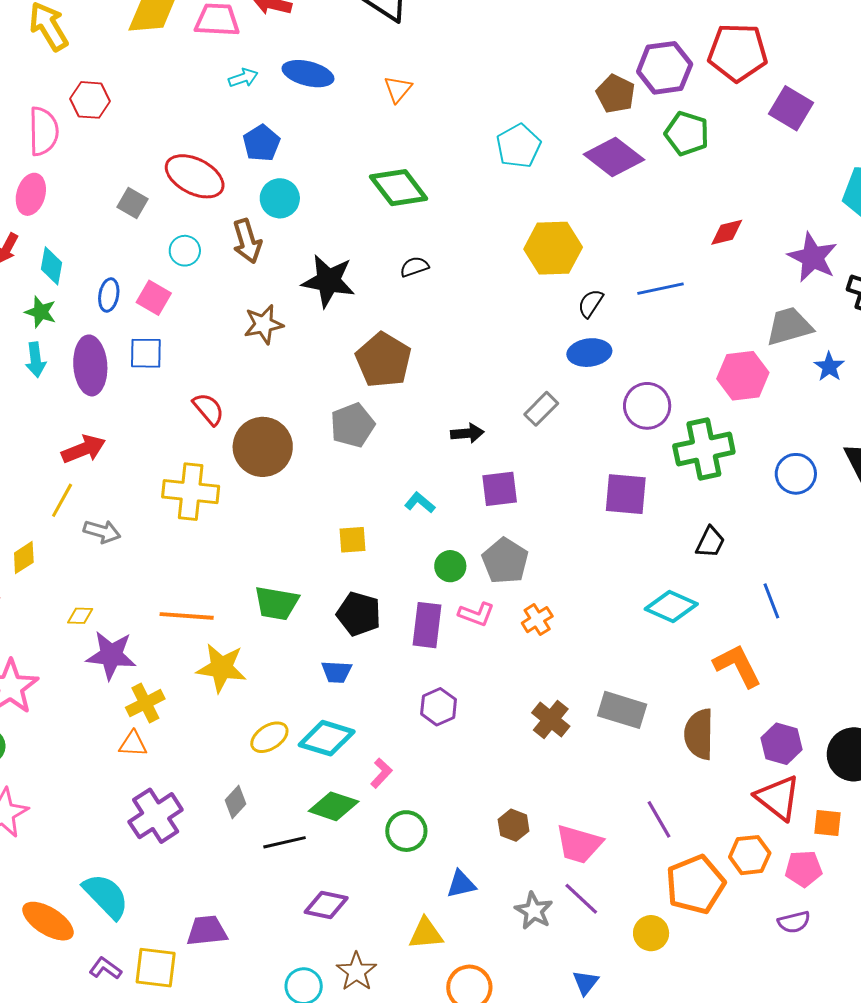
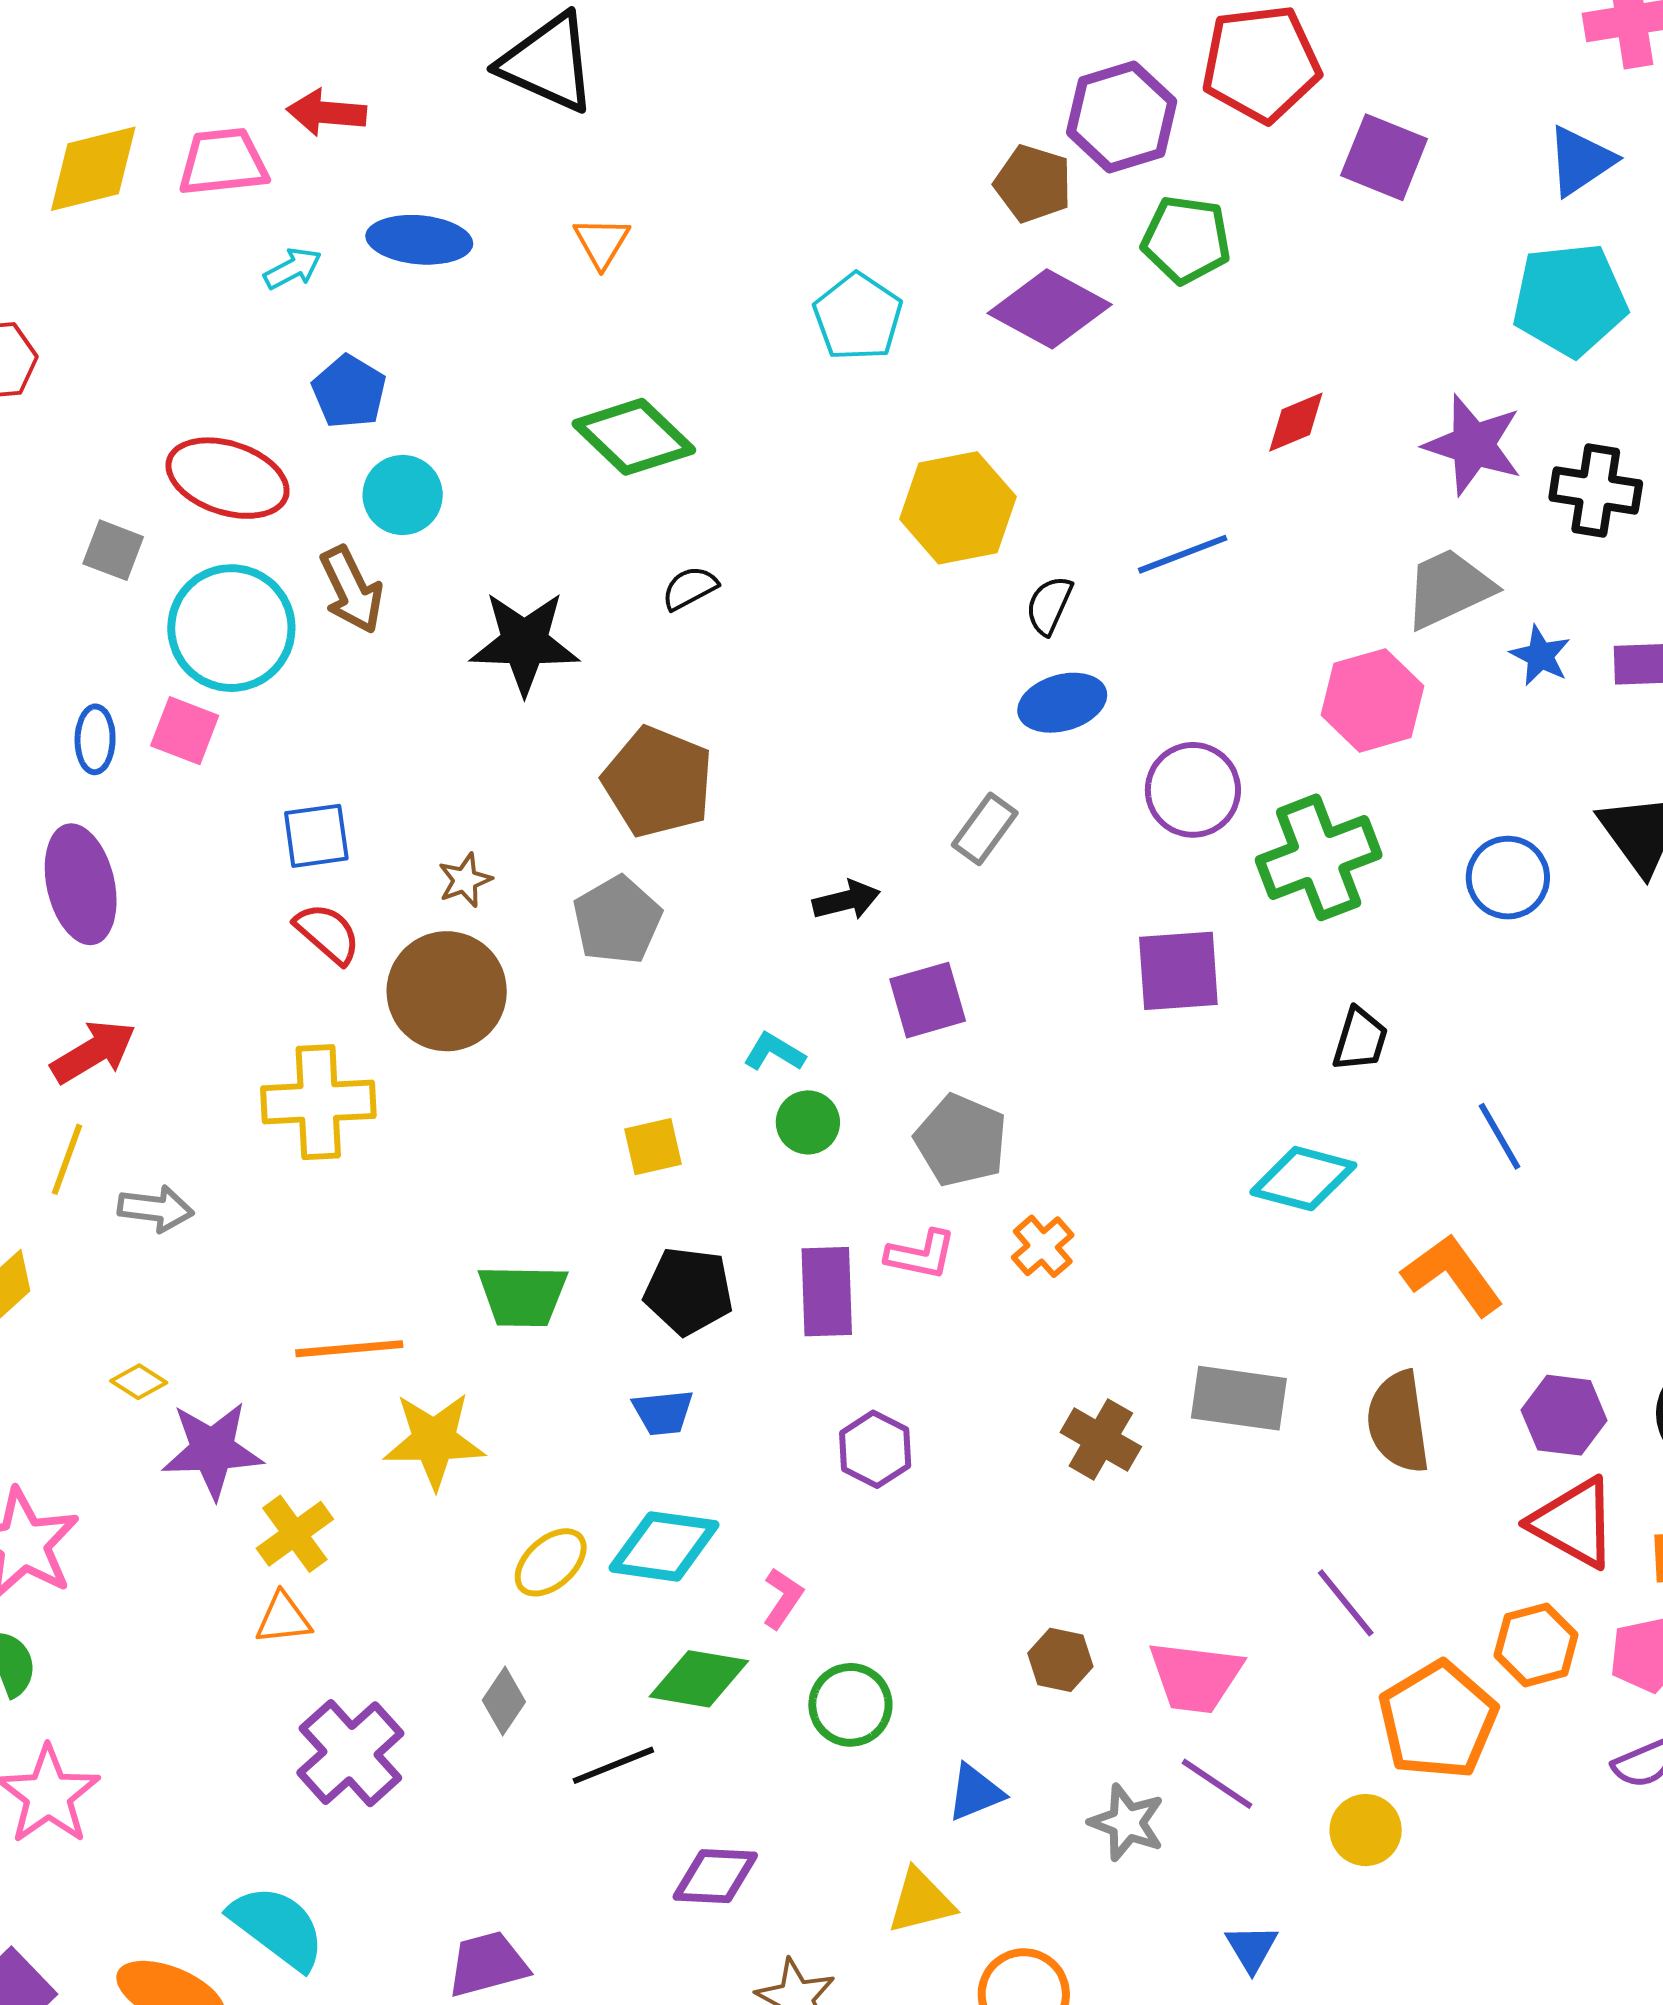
cyan circle: (185, 251) -> (231, 628), size x2.0
brown star: (264, 324) -> (465, 880), moved, size x0.7
blue square: (146, 353) -> (316, 836), moved
green circle: (450, 566) -> (808, 1122), moved
yellow diamond: (80, 616) -> (139, 1382), turned 40

